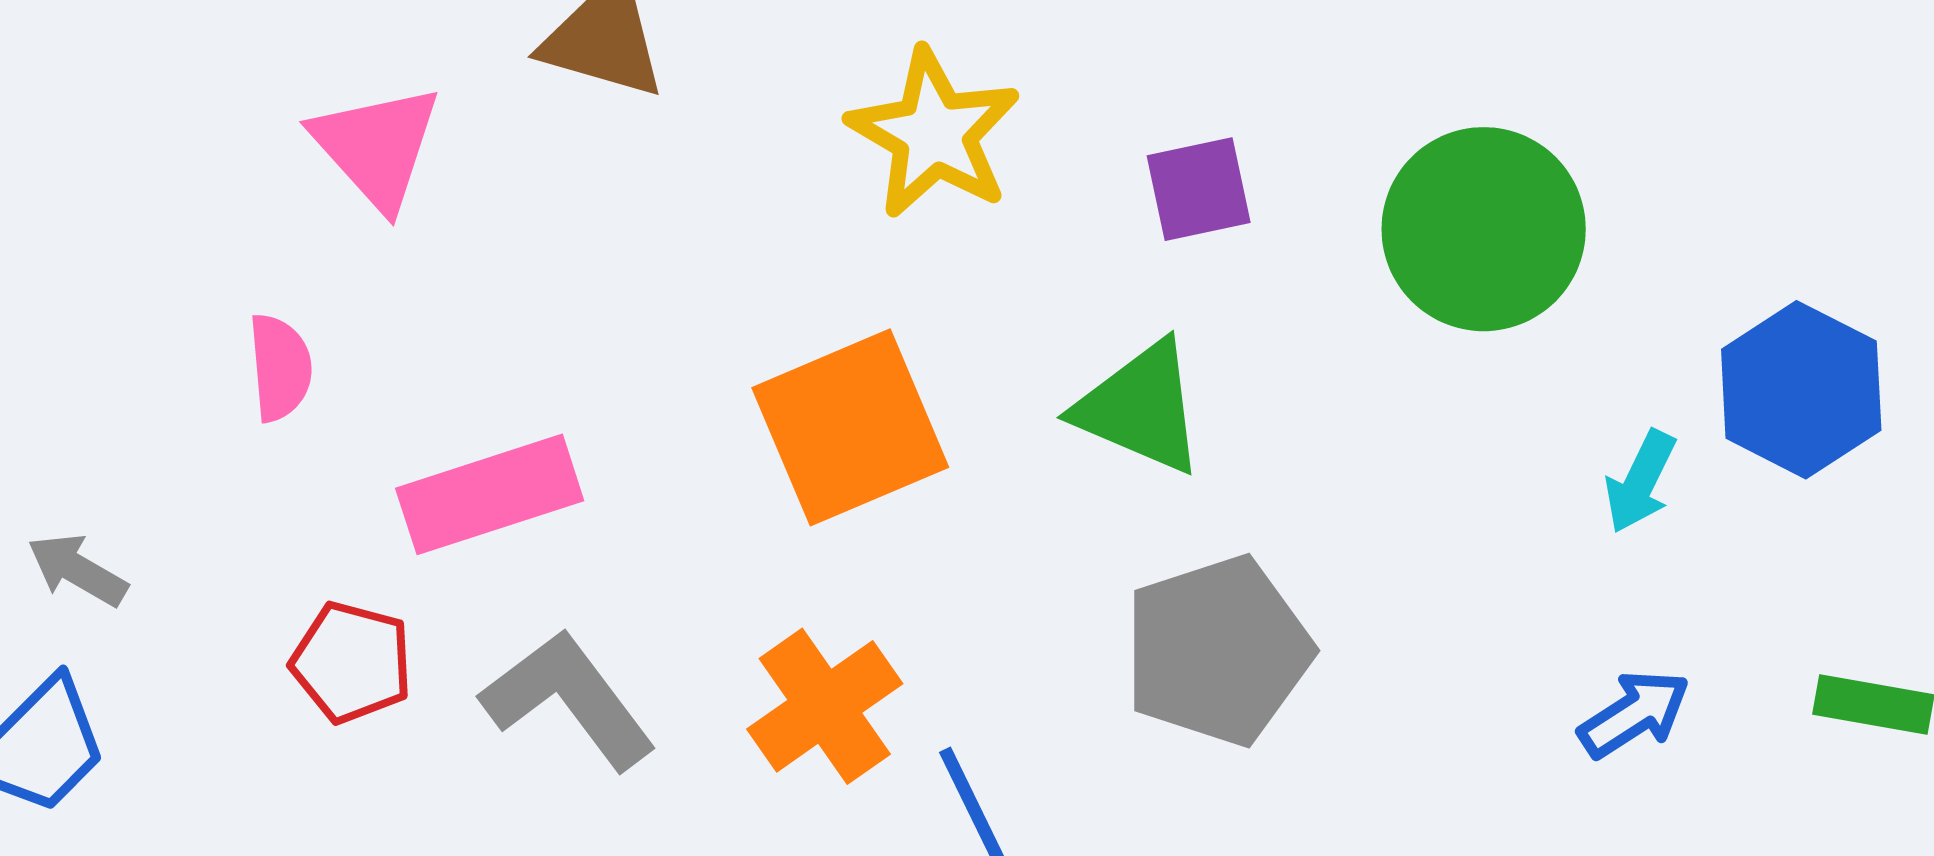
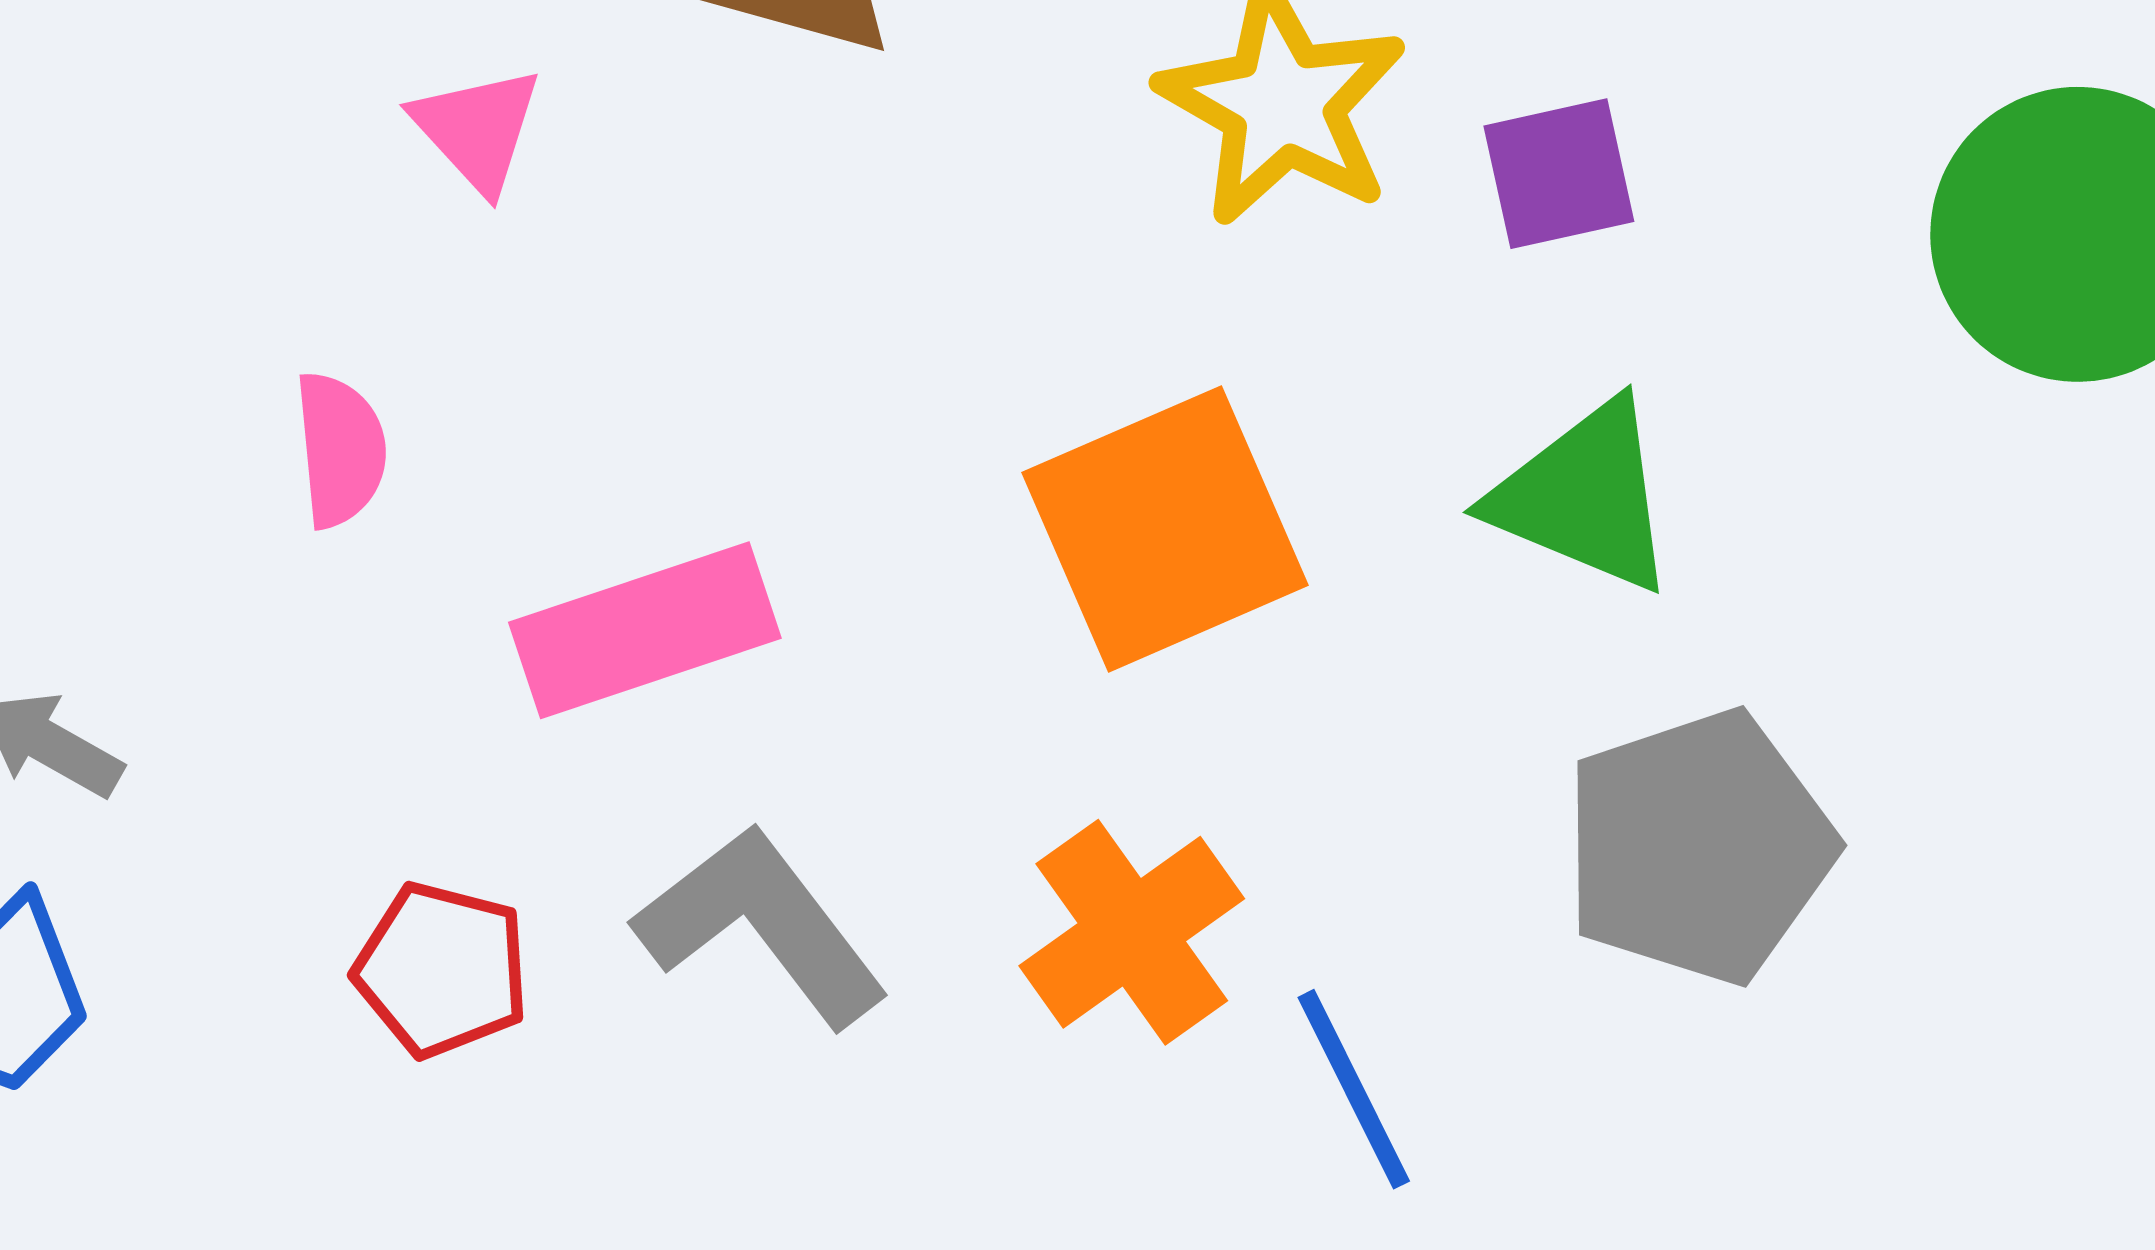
pink triangle: (377, 147) -> (477, 129), size x0.7
purple square: (1199, 189) -> (1559, 174), moved
red pentagon: (352, 662) -> (442, 970), moved

